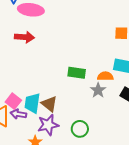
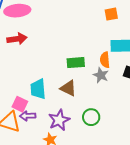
orange semicircle: (105, 76) -> (105, 60), turned -84
cyan trapezoid: (32, 103) -> (38, 89), moved
brown triangle: (49, 104) -> (68, 88), moved

